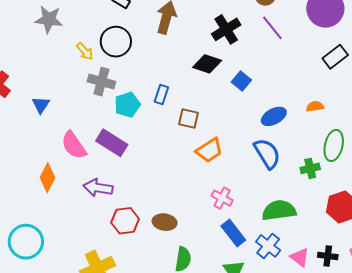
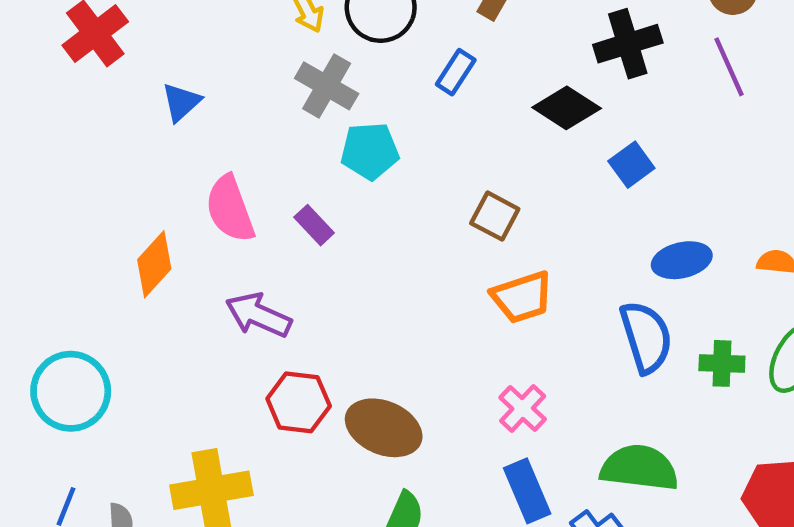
blue rectangle: (161, 95) -> (456, 72), moved
purple rectangle: (112, 143) -> (314, 225), size x0.6
green cross: (310, 168) -> (722, 363), moved
brown ellipse: (165, 222) -> (384, 428), size x1.4

